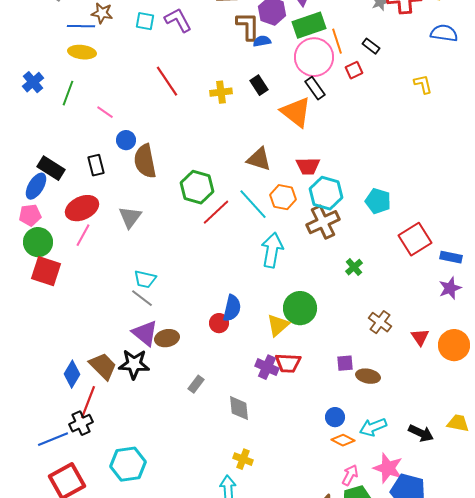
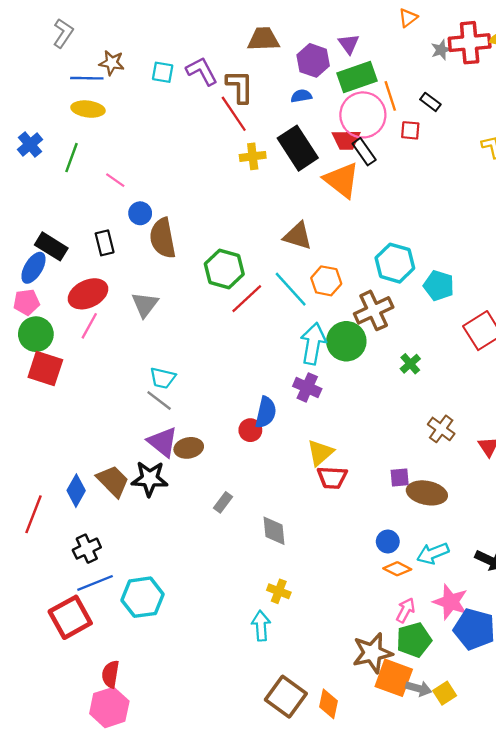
brown L-shape: (248, 26) -> (240, 87), moved
red square: (354, 70) -> (410, 130), turned 30
red line: (167, 81) -> (234, 114), moved
black rectangle: (259, 85) -> (298, 148), size x1.8
red trapezoid: (308, 166) -> (346, 140), moved
cyan hexagon: (326, 193) -> (395, 263), moved
green circle: (300, 308) -> (346, 341), moved
yellow triangle: (278, 325) -> (320, 453), moved
purple cross: (267, 367) -> (307, 387), moved
brown ellipse: (368, 376) -> (427, 493), size x1.4
red line: (88, 402) -> (33, 514), moved
blue line: (53, 439) -> (95, 583), moved

